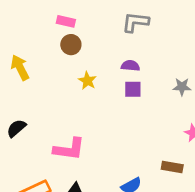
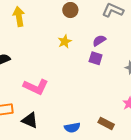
brown circle: (71, 45) -> (70, 10), moved
purple semicircle: (130, 66) -> (99, 41), turned -56

